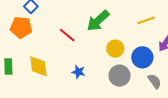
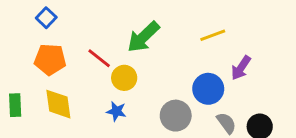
orange pentagon: (21, 27) -> (50, 59), moved
yellow circle: (115, 49) -> (124, 78), moved

